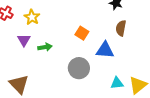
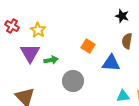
purple triangle: (24, 40) -> (30, 53), size x1.5
gray circle: (79, 68) -> (73, 81), moved

